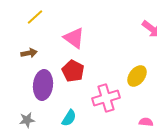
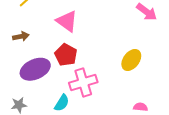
purple ellipse: (43, 85) -> (35, 69), turned 60
pink cross: (106, 98) -> (83, 82), moved

